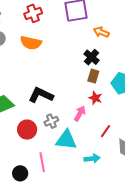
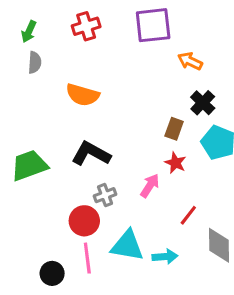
orange semicircle: (31, 43) -> (83, 95), moved
black cross: (92, 57) -> (203, 103), moved
red circle: (27, 130) -> (84, 221), moved
cyan triangle: (66, 140) -> (127, 246), moved

